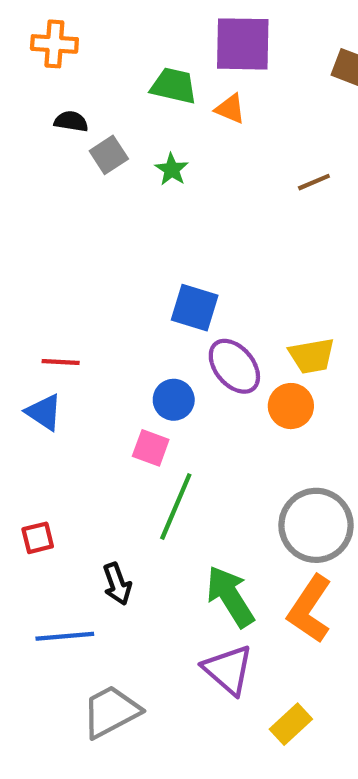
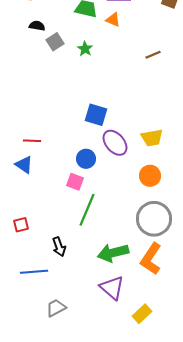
orange circle: (291, 406) -> (150, 176), moved
green arrow: (230, 596) -> (113, 253), turned -72
gray trapezoid: (111, 712) -> (56, 308), size x0.7

